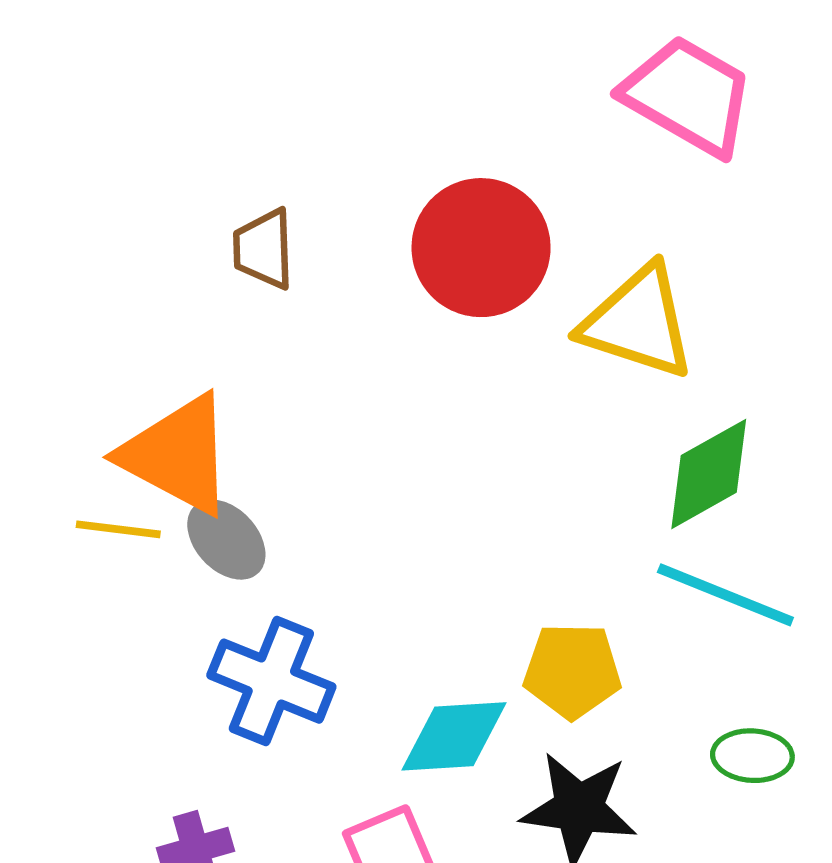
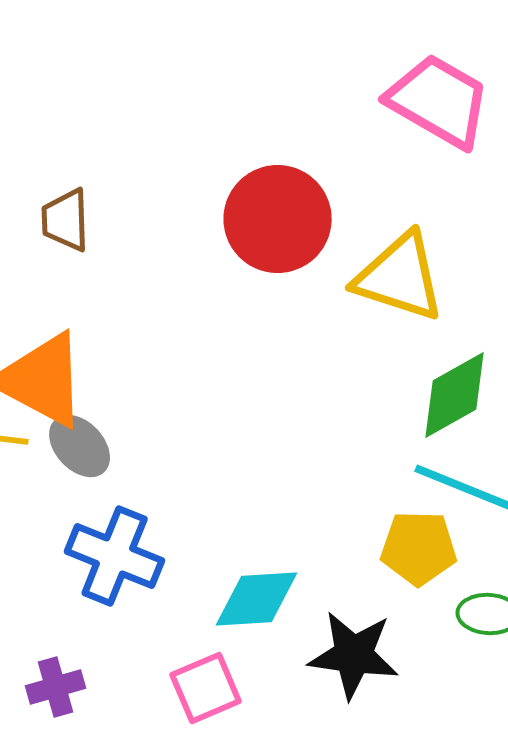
brown trapezoid: (264, 249) -> (66, 220), moved
yellow pentagon: (572, 671) -> (419, 548), moved

